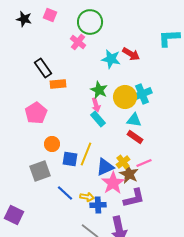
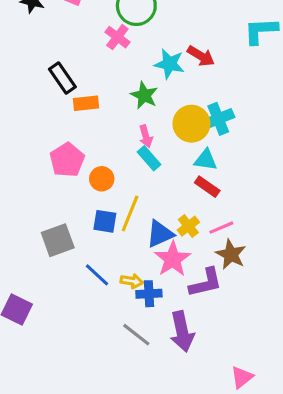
green star: (99, 90) -> (144, 95), moved
pink pentagon: (36, 113) -> (67, 160), moved
orange circle: (52, 144) -> (102, 179), moved
brown star: (129, 174) -> (231, 254), moved

